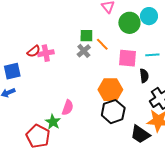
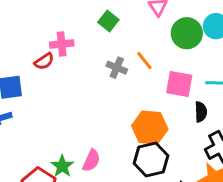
green square: (86, 36) -> (108, 21), moved, turned 32
gray cross: (84, 51) -> (117, 68), turned -32
pink cross: (46, 53) -> (62, 44), moved
pink semicircle: (68, 108) -> (91, 161), moved

